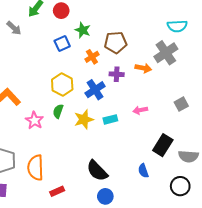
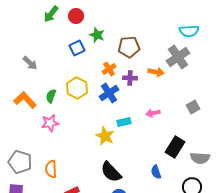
gray arrow: (14, 28) -> (30, 63), moved
orange cross: (92, 57) -> (109, 69), moved
green semicircle: (58, 111) -> (51, 96), moved
yellow star: (84, 119) -> (105, 136), moved, turned -30
pink star: (34, 120) -> (50, 123), turned 30
orange semicircle: (36, 168) -> (51, 169), size x0.7

